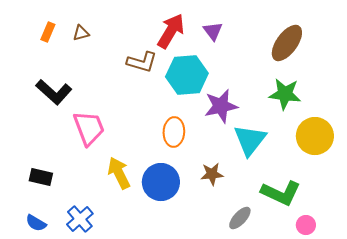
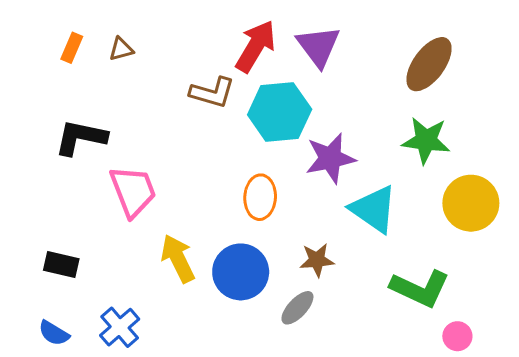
purple triangle: (213, 31) -> (318, 46), size x1.5
black L-shape: (54, 92) -> (81, 137), turned 150
cyan triangle: (250, 140) -> (374, 209), turned -33
gray ellipse: (240, 218) -> (297, 308), moved

